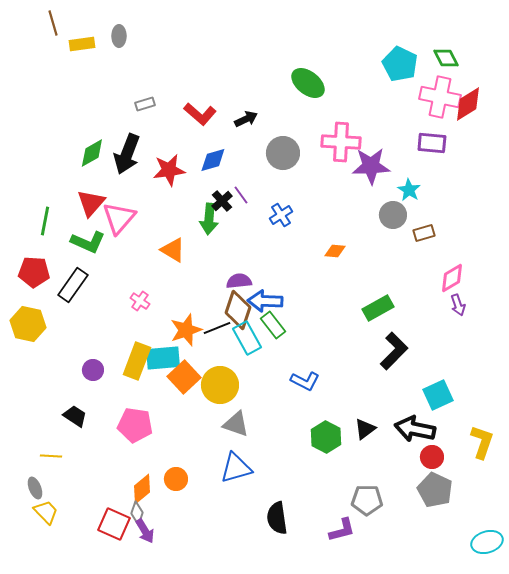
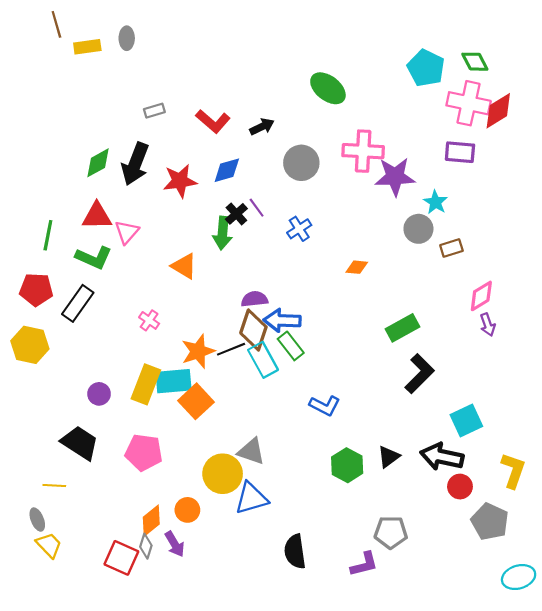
red triangle: (91, 203) -> (97, 216), turned 48
pink triangle: (119, 218) -> (127, 232), size x0.7
yellow circle: (220, 385) -> (223, 474), moved
black trapezoid: (75, 416) -> (80, 443), size x1.5
gray pentagon: (435, 490) -> (490, 522), moved
purple arrow: (145, 531) -> (175, 544), moved

